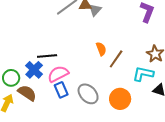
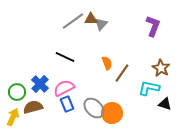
black line: (47, 56) -> (65, 57), moved, turned 30
brown semicircle: (27, 93) -> (33, 107), turned -48
orange circle: (120, 99) -> (112, 113), moved

